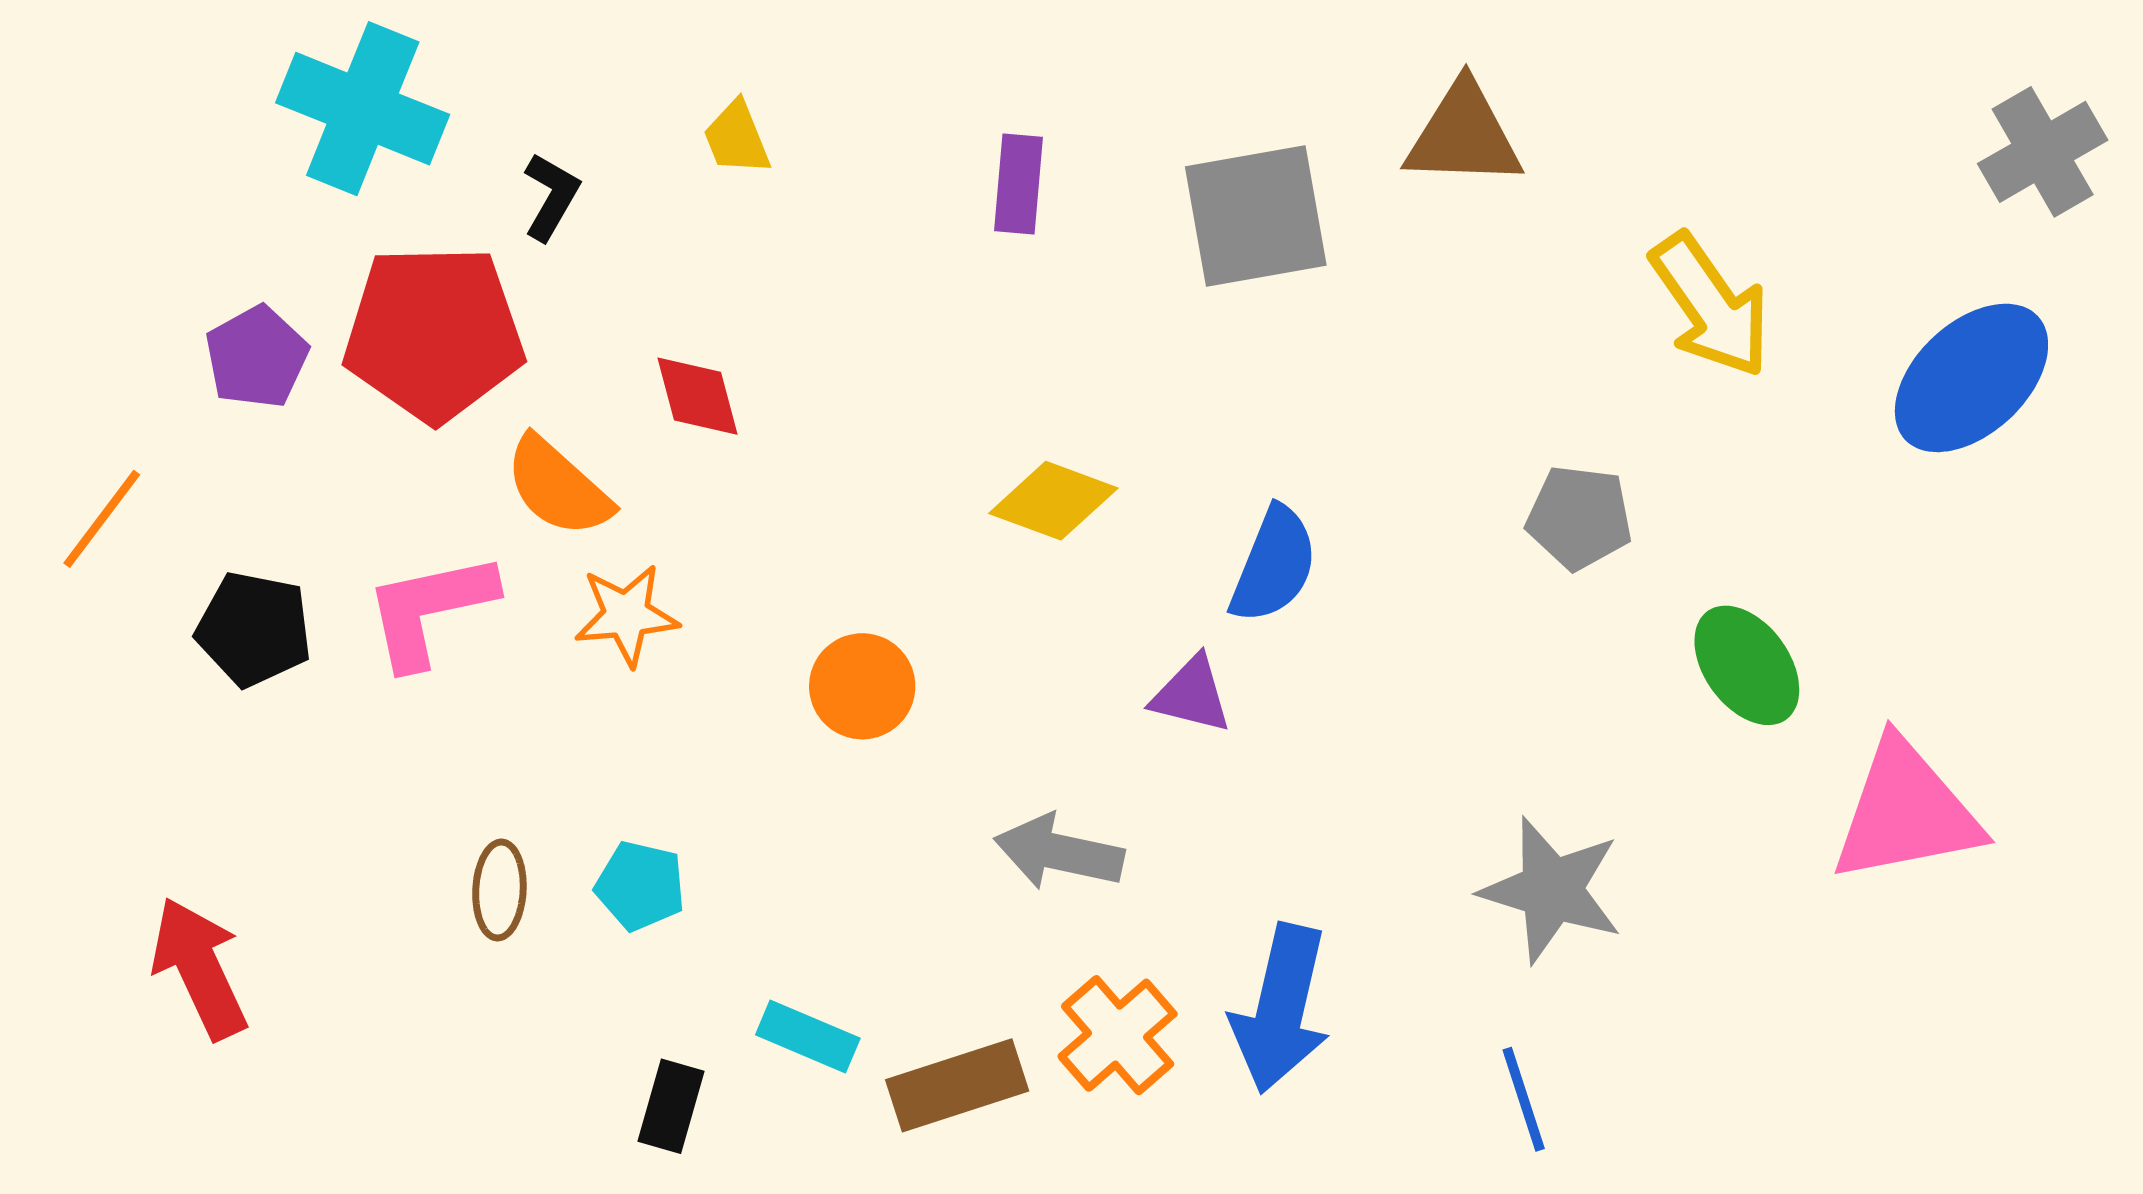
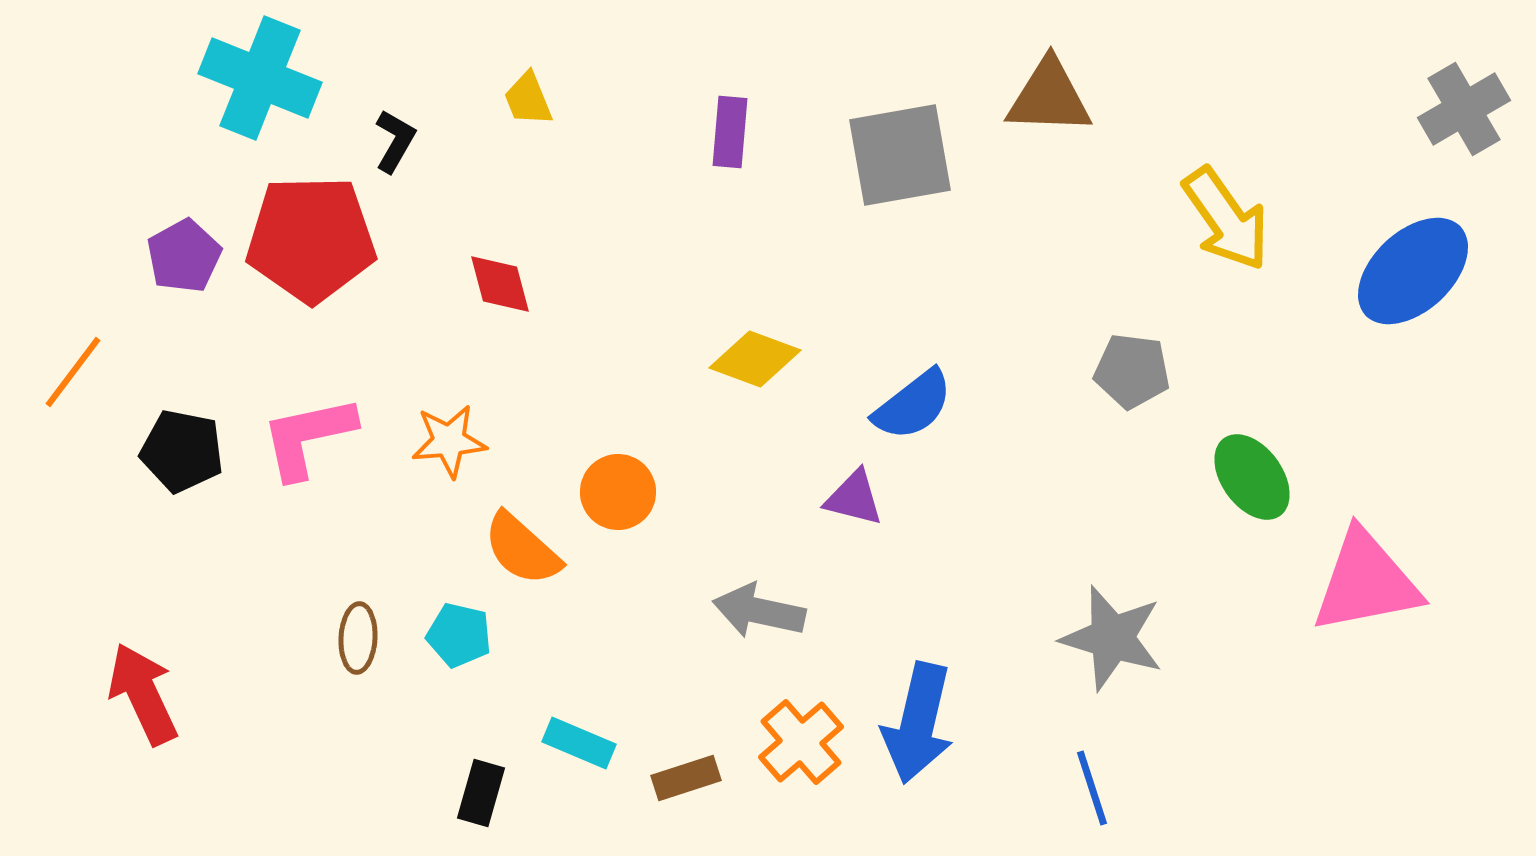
orange semicircle: (558, 487) -> (522, 549), moved
blue semicircle: (1274, 565) -> (913, 405), turned 30
brown rectangle: (957, 1085) -> (686, 778), size x0.7

